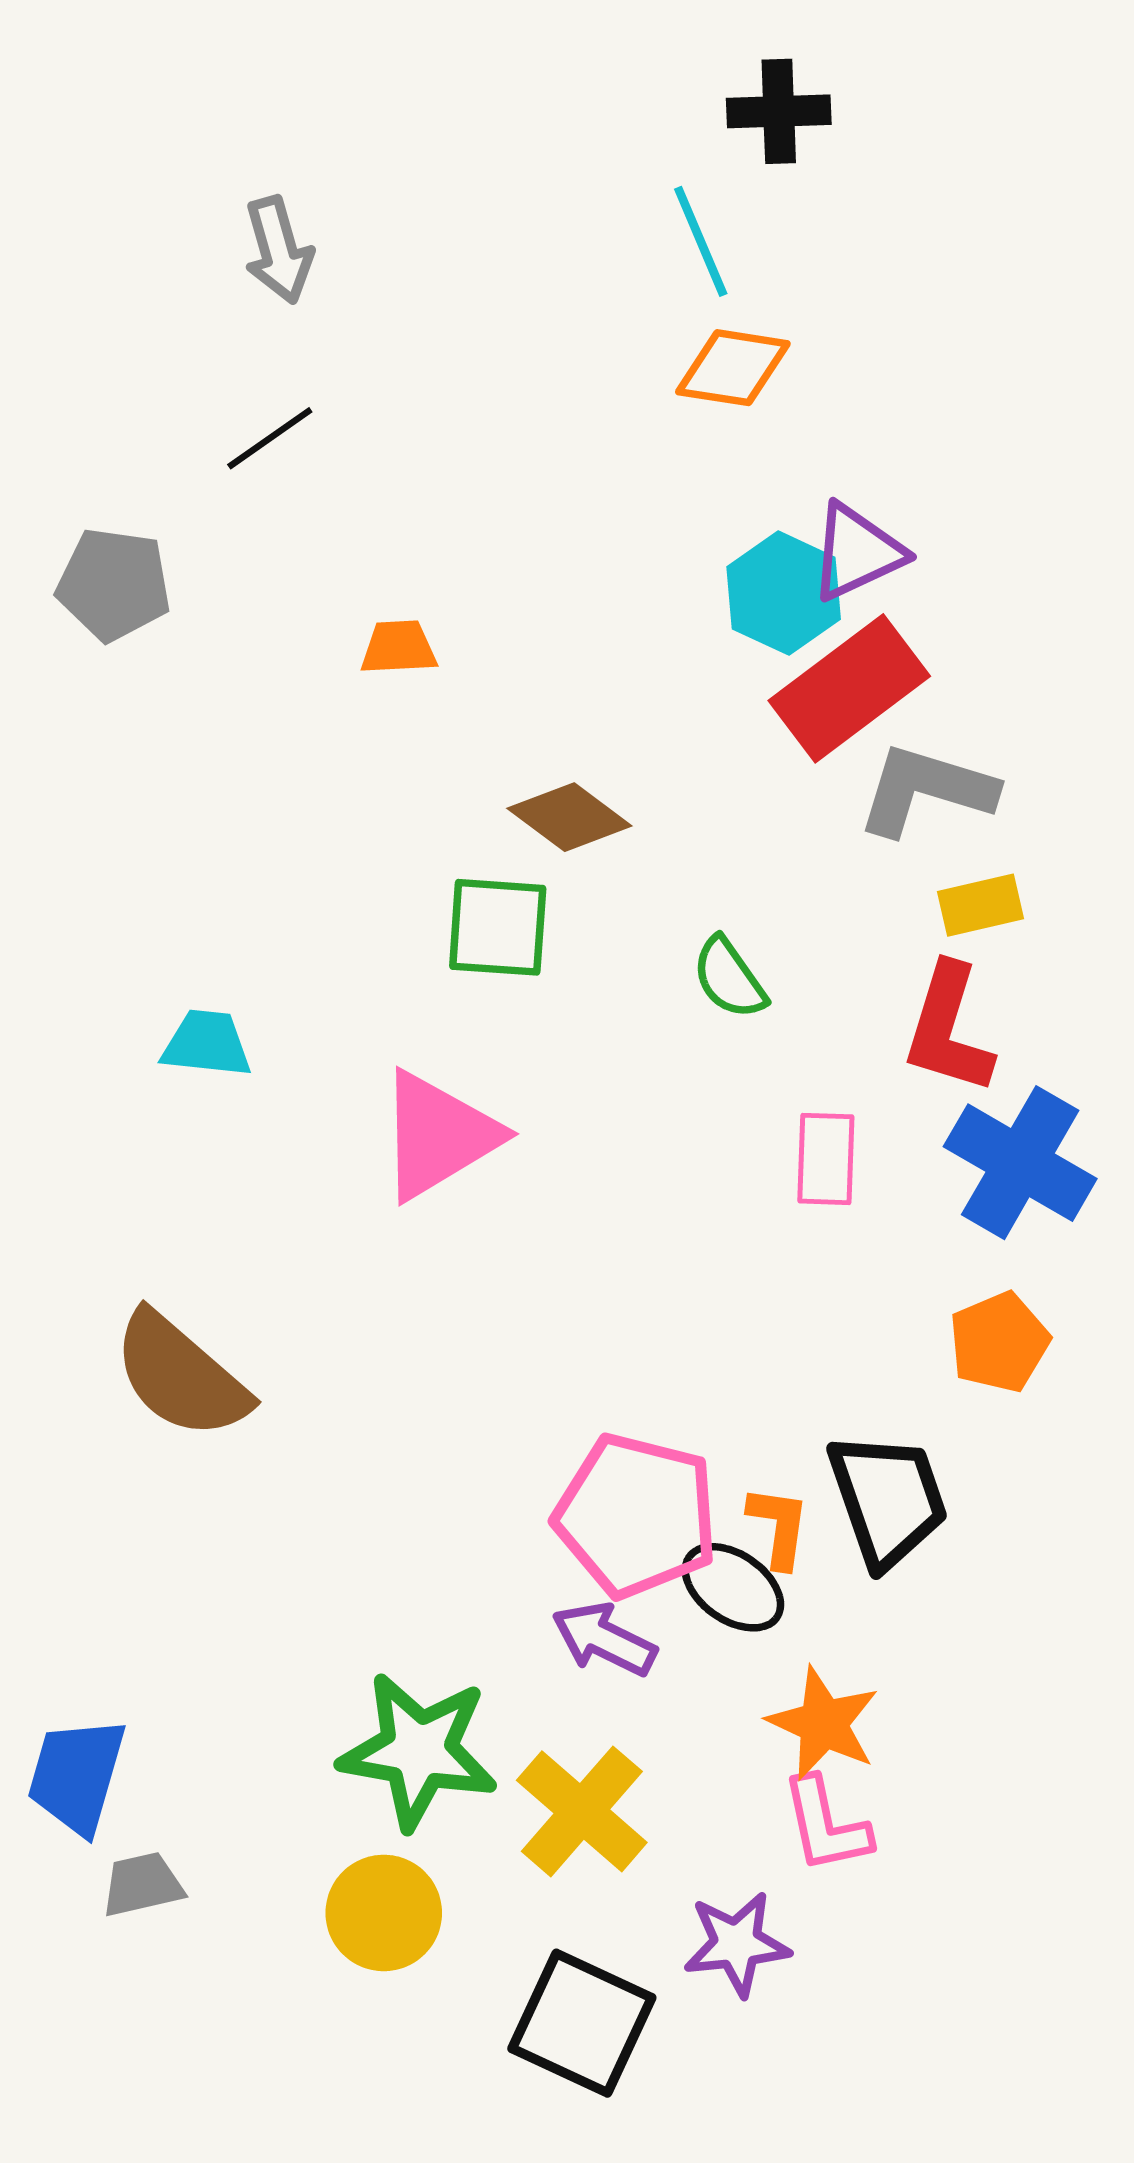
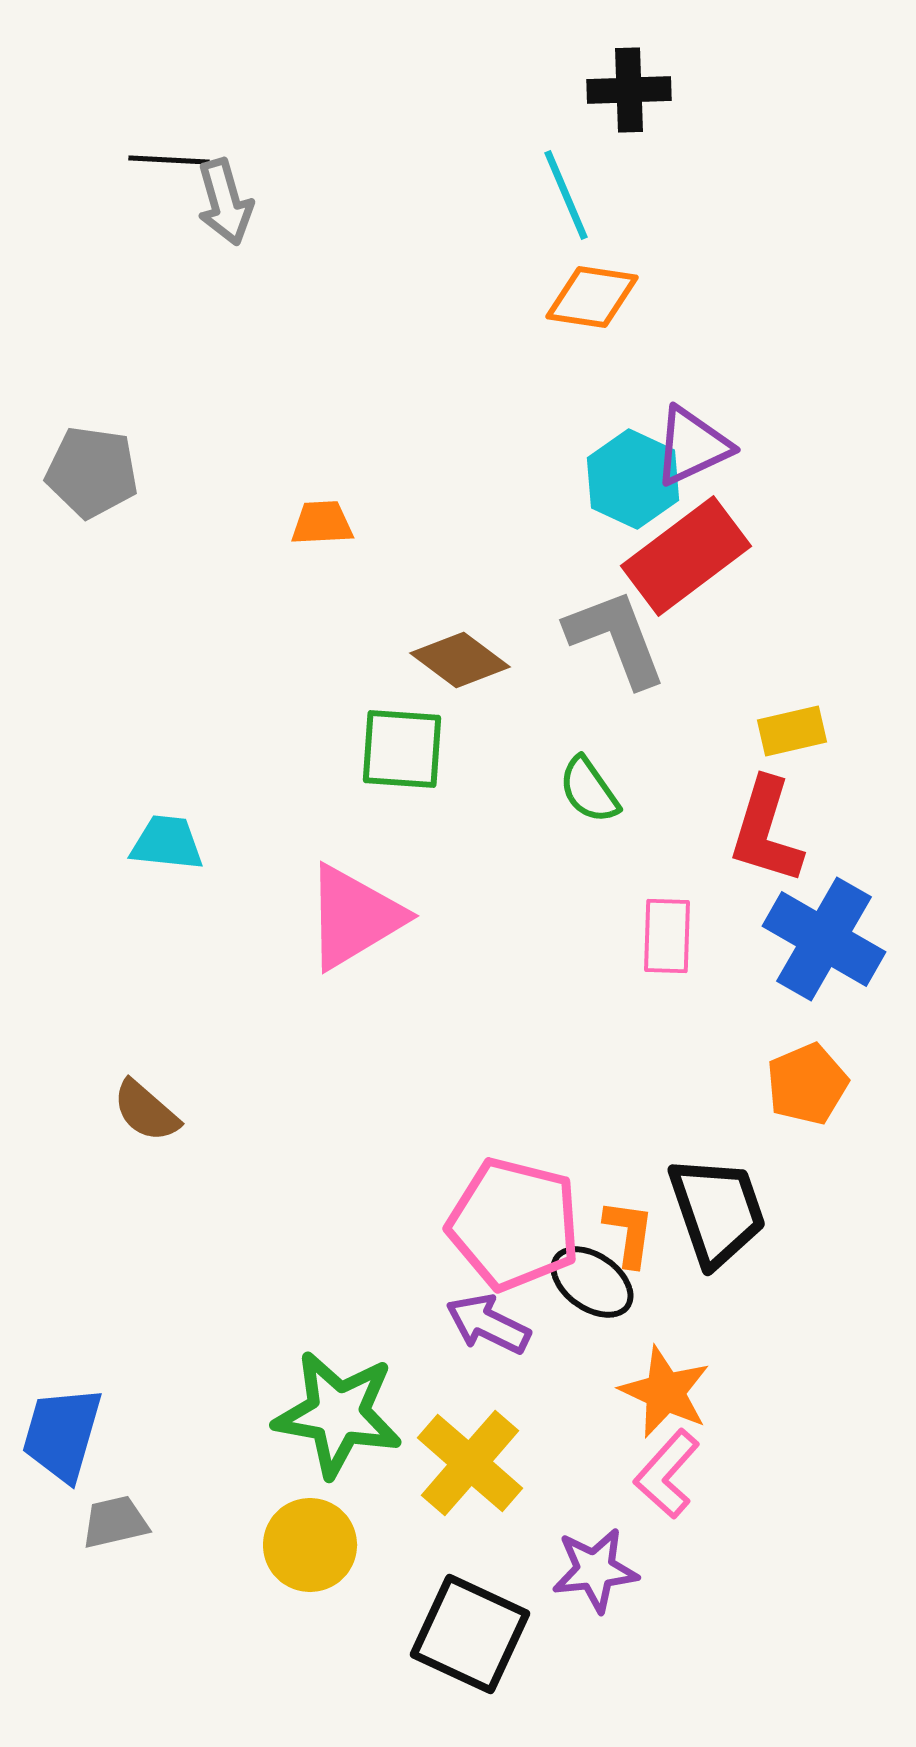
black line: (270, 438) -> (169, 160), moved, turned 38
gray L-shape: (926, 790) -> (616, 638), moved, turned 52
brown semicircle: (181, 1376) -> (146, 1111), size x0.6
pink L-shape: (826, 1825) -> (667, 1474), turned 54

